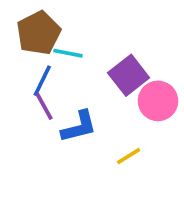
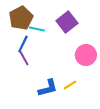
purple square: (129, 75) -> (67, 22), moved
blue L-shape: (79, 127) -> (48, 88), moved

